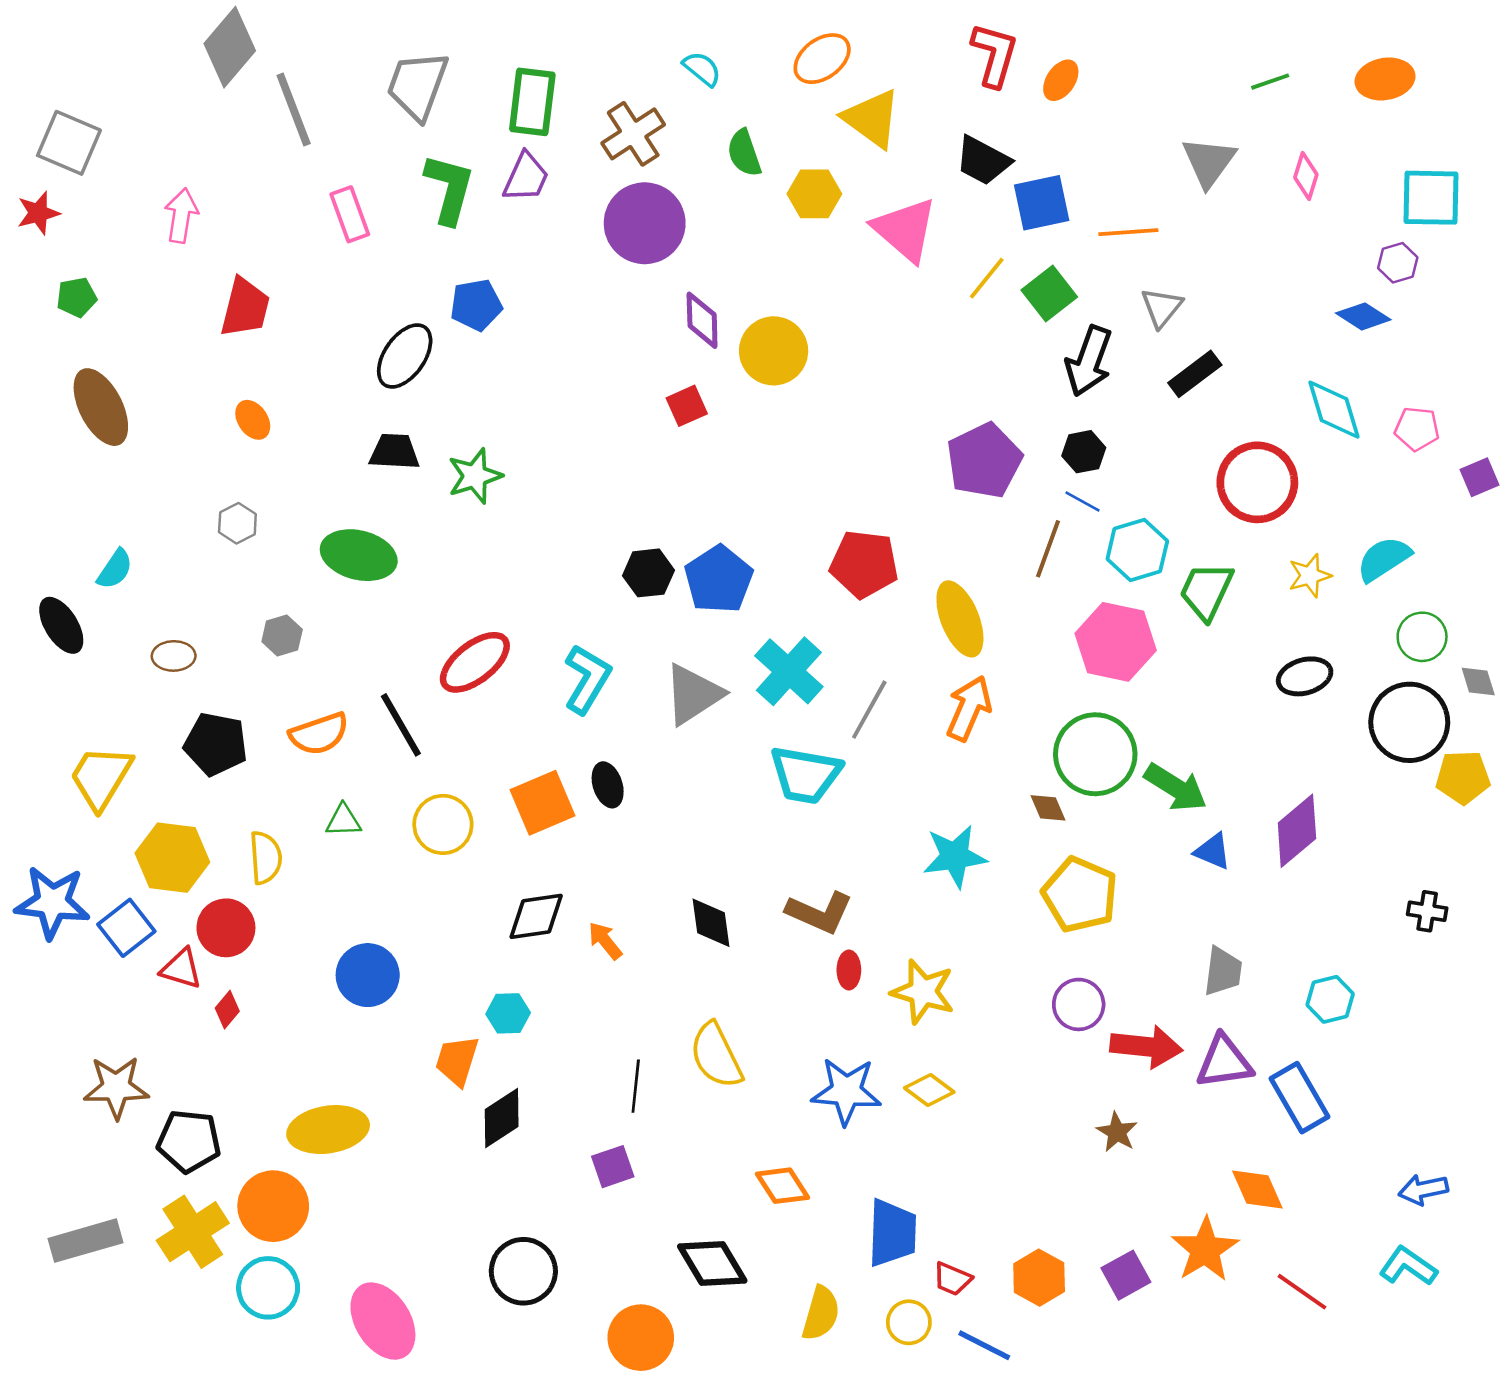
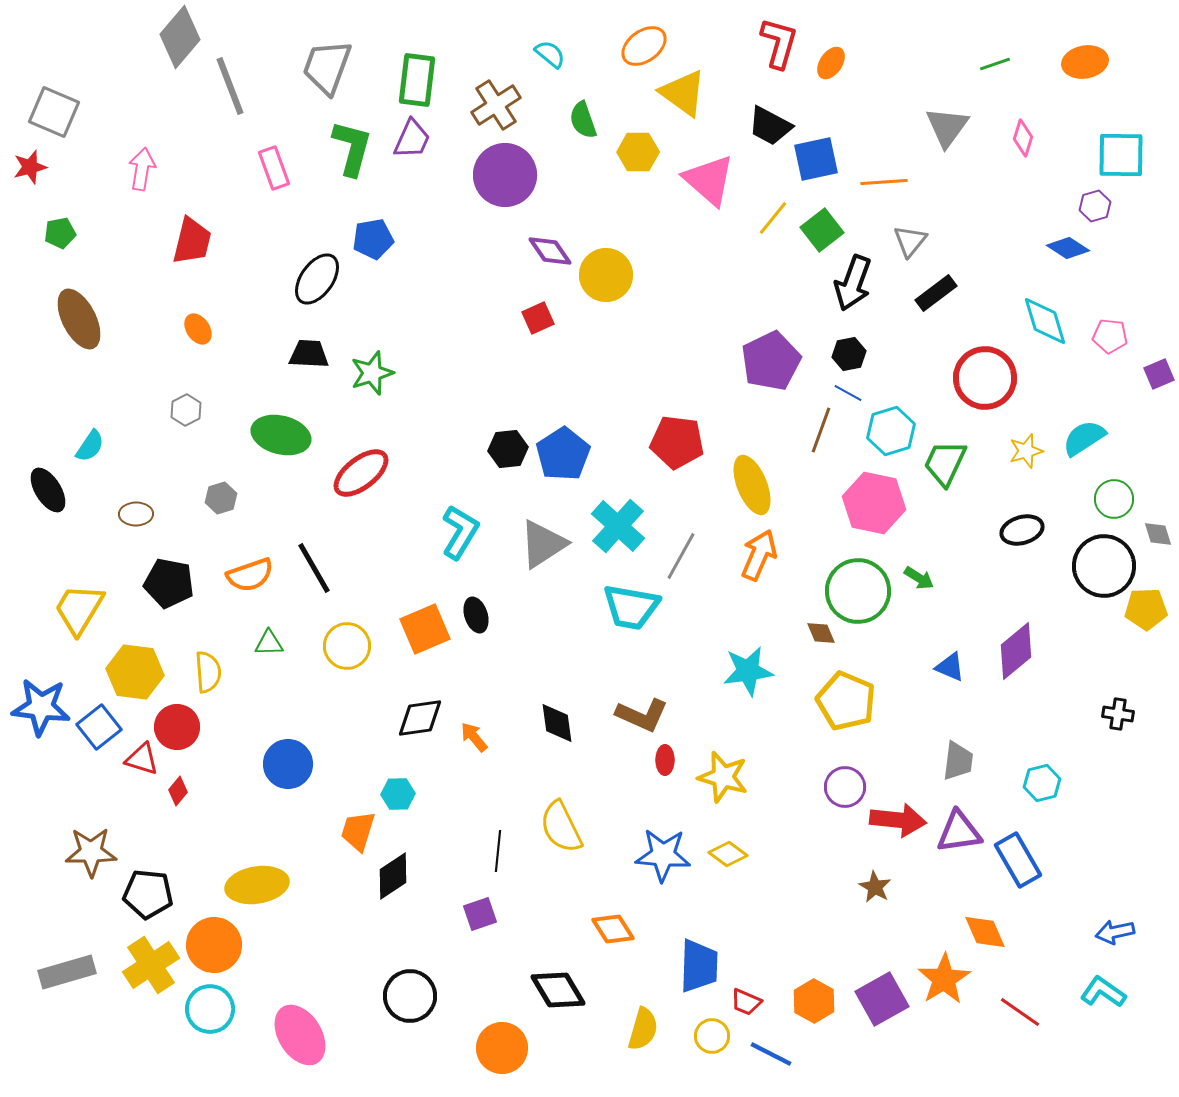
purple diamond: (702, 320) -> (550, 251), turned -33
red ellipse: (475, 662) -> (361, 473), moved
green arrow: (1176, 787) -> (919, 578), moved, size x0.6
purple square: (1126, 1275) -> (882, 999), size x1.4

